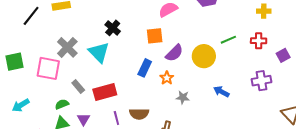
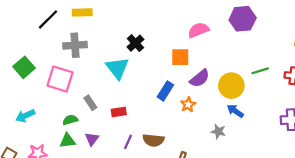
gray cross: (67, 47) -> (75, 45), moved, turned 35
green square: (14, 62) -> (24, 67), turned -36
red rectangle: (105, 92) -> (119, 112), size x0.6
blue arrow: (221, 92) -> (235, 111), moved
gray star: (183, 97) -> (218, 132), moved
purple line: (116, 118) -> (128, 142), turned 32

